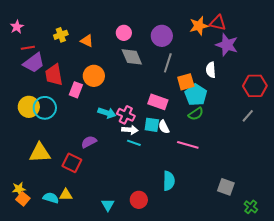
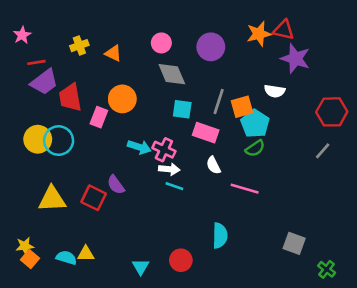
gray line: (168, 63) -> (219, 101), moved
white semicircle: (211, 70) -> (275, 91), turned -77
cyan square: (152, 125) -> (182, 109), moved
purple semicircle: (89, 142) -> (116, 185), turned -98
red square: (72, 163) -> (94, 198), moved

